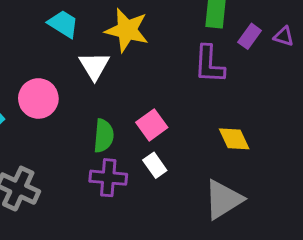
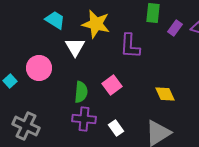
purple L-shape: (209, 64) -> (130, 46), moved
white rectangle: (155, 165) -> (116, 128), moved

